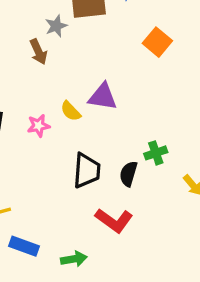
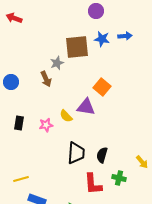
orange square: (157, 42) -> (102, 87), moved
green cross: (156, 153) -> (119, 178), moved, turned 32
red L-shape: (114, 220) -> (93, 184), turned 50

